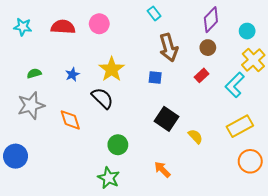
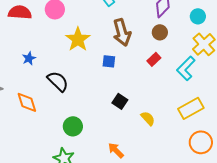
yellow star: (112, 69) -> (78, 39), moved
black square: (166, 119) -> (120, 101), size x0.7

